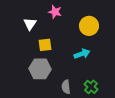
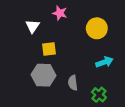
cyan arrow: (82, 54) -> (104, 62), moved
gray semicircle: (66, 87) -> (73, 83), moved

